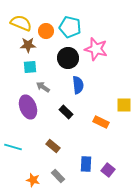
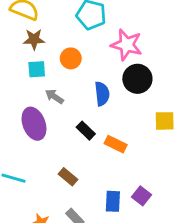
orange circle: (46, 31) -> (71, 58), moved
black circle: (68, 58) -> (137, 79), moved
orange rectangle: (101, 122) -> (116, 144), moved
purple square: (108, 170) -> (142, 196), moved

